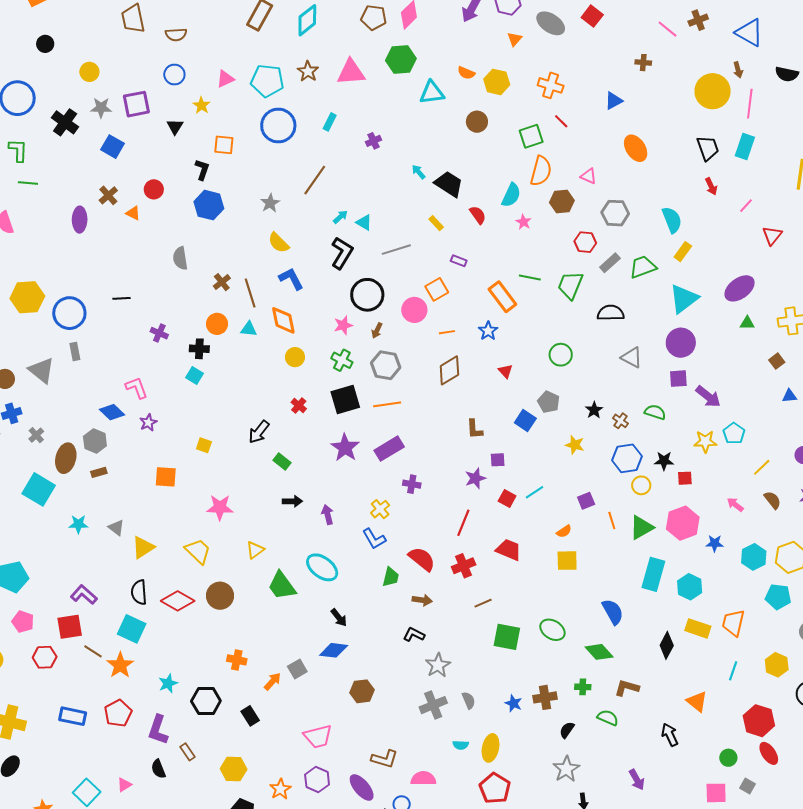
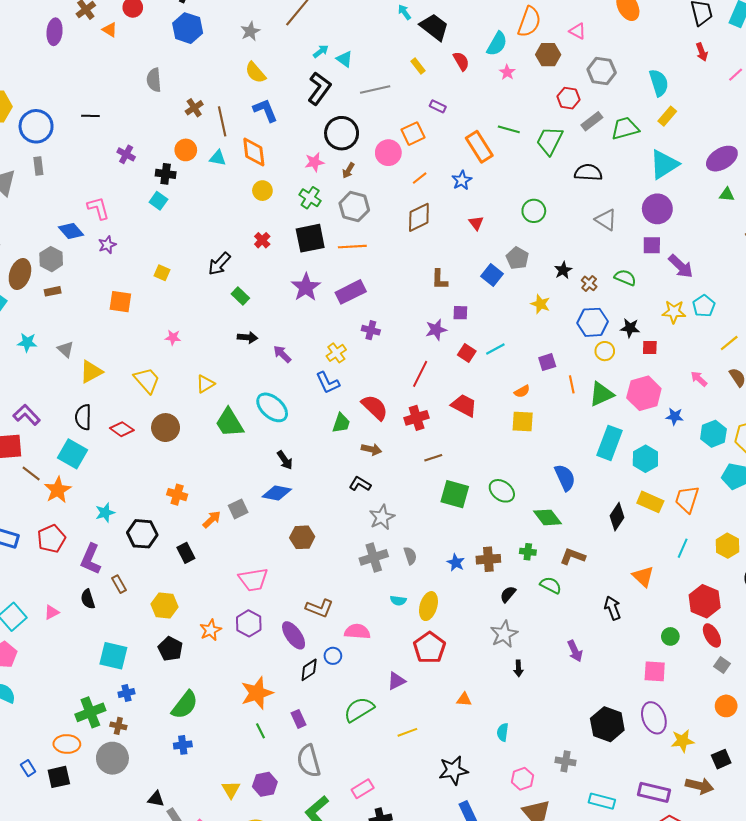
orange line: (447, 332) -> (420, 178), turned -35
pink star: (220, 507) -> (173, 338), size x0.6
purple arrow: (328, 515) -> (282, 354), turned -36
red diamond: (178, 601) -> (122, 429), size x0.7
gray square: (748, 786) -> (722, 665), moved

